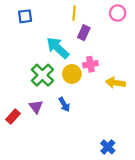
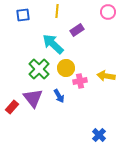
yellow line: (74, 13) -> (57, 11), moved
purple rectangle: (84, 33) -> (77, 30), turned 32
pink cross: (90, 64) -> (80, 81), moved
purple triangle: (36, 107) -> (33, 98), size x1.5

